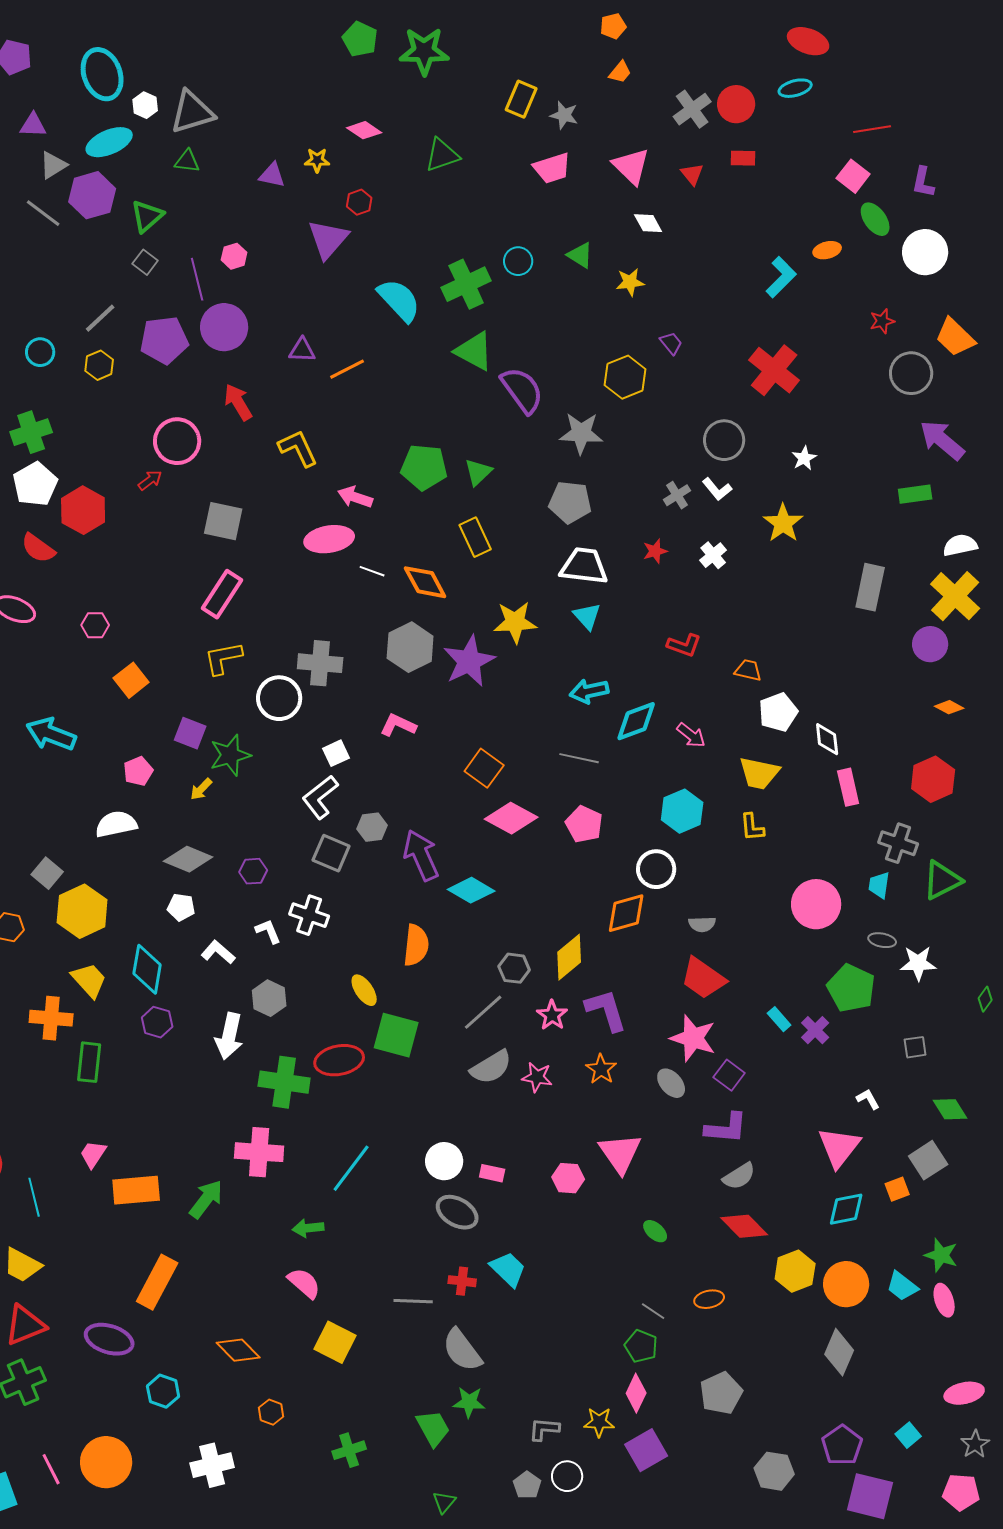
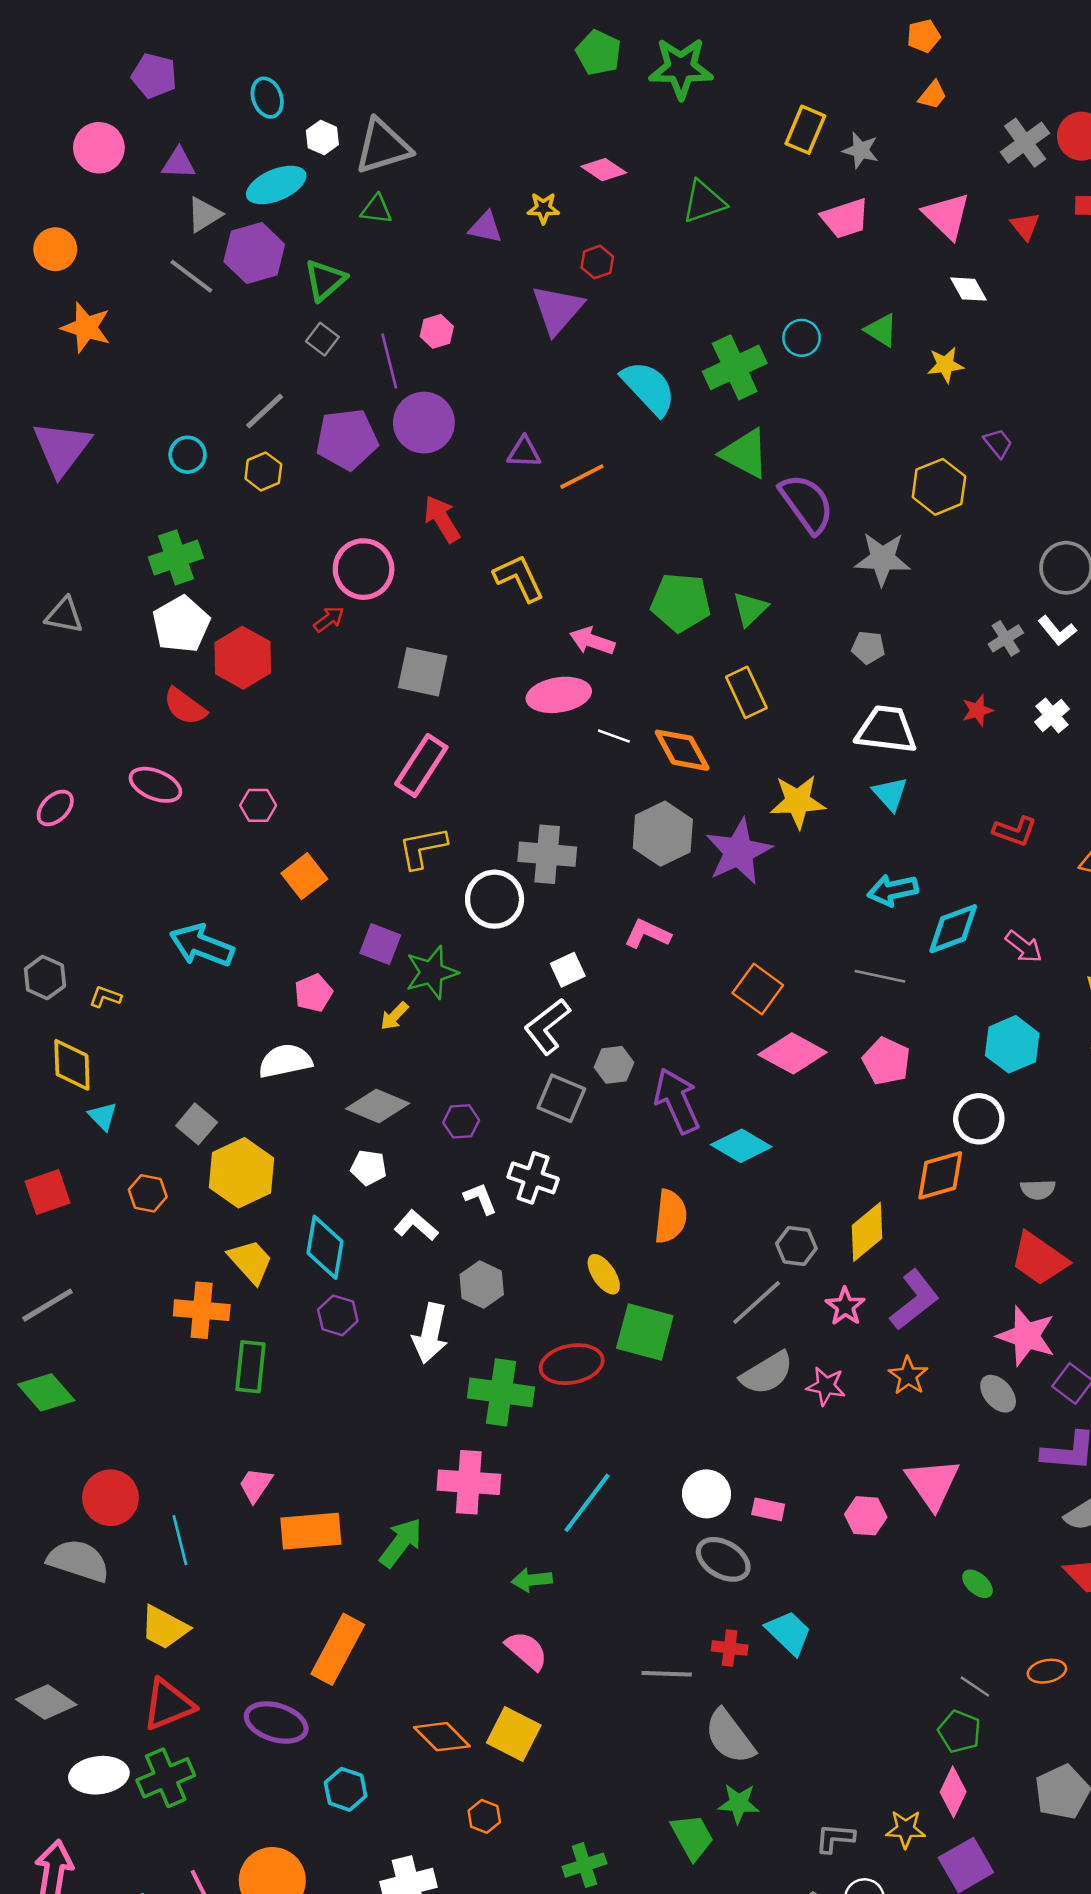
cyan ellipse: (102, 74) -> (267, 98), size x0.6
gray pentagon: (570, 502) -> (868, 647), size x0.6
purple L-shape: (606, 1010) -> (915, 1300), turned 69
yellow square: (335, 1342) -> (514, 1734), moved

